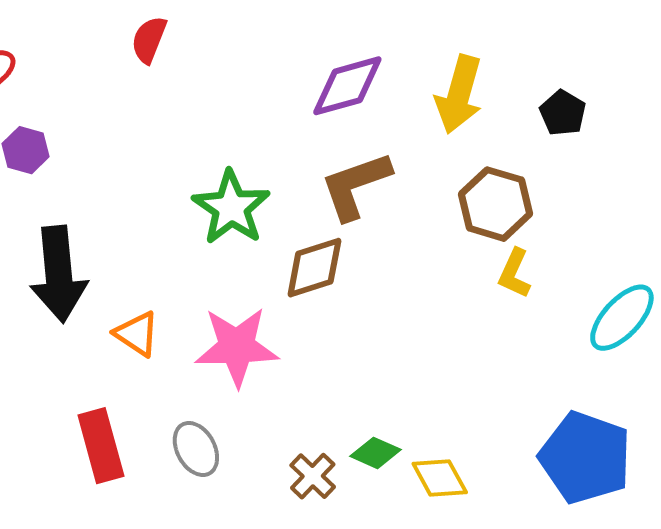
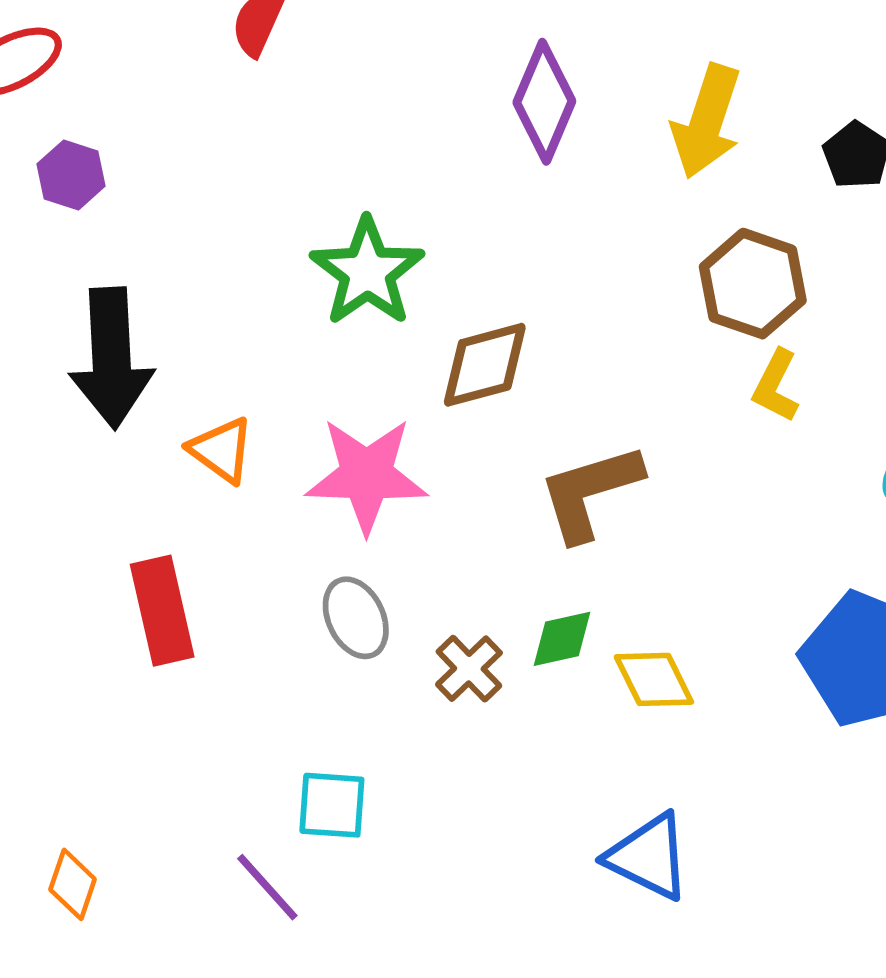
purple diamond: (347, 86) -> (544, 102), turned -54
brown L-shape: (356, 186) -> (590, 492), moved
gray ellipse: (196, 449) -> (356, 618), moved
green diamond: (375, 453) -> (562, 639), turned -39

